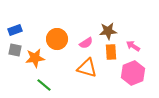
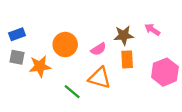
pink arrow: (133, 46) -> (152, 30), moved
pink hexagon: (133, 73) -> (165, 72), moved
green line: (44, 85) -> (72, 92), moved

